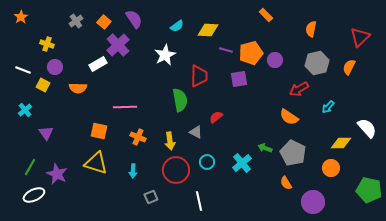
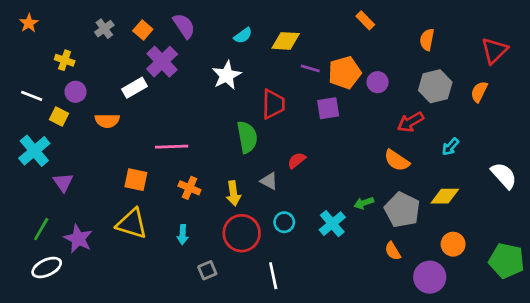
cyan cross: (25, 110) -> (34, 151), size x1.6
yellow diamond: (341, 143) -> (445, 196), moved
green arrow: (265, 148) -> (364, 203), turned -40
orange circle: (331, 168) -> (453, 244), moved

